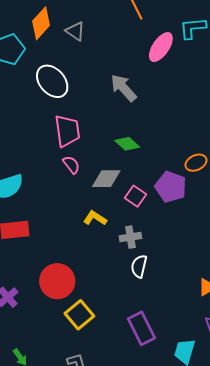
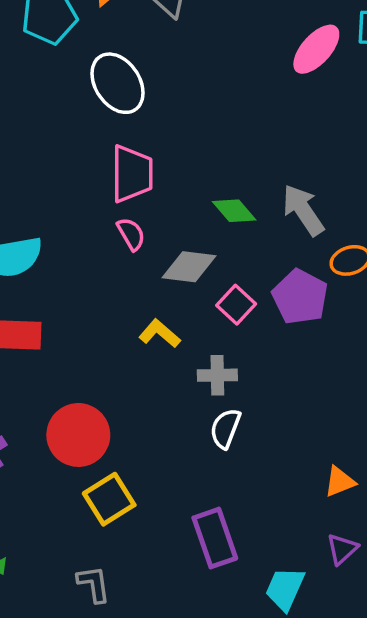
gray arrow: (123, 88) -> (303, 210), moved

